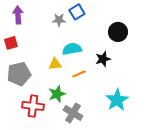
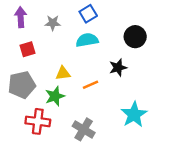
gray star: (59, 20) -> (53, 23), moved
red square: (11, 43) -> (27, 49), moved
cyan semicircle: (72, 49) -> (87, 40), moved
green star: (57, 94) -> (55, 96), moved

